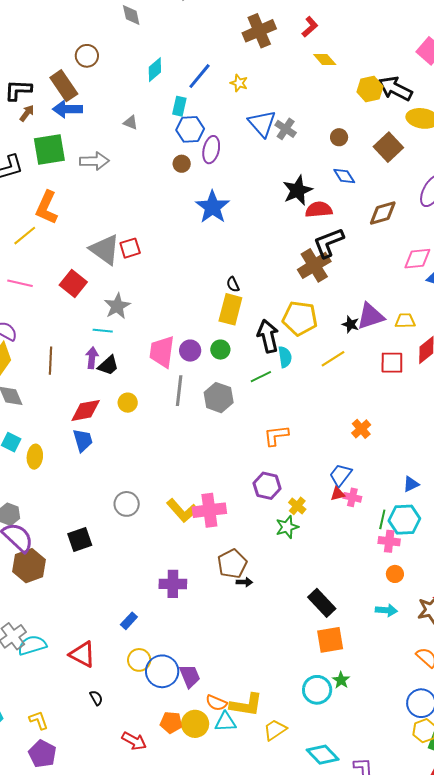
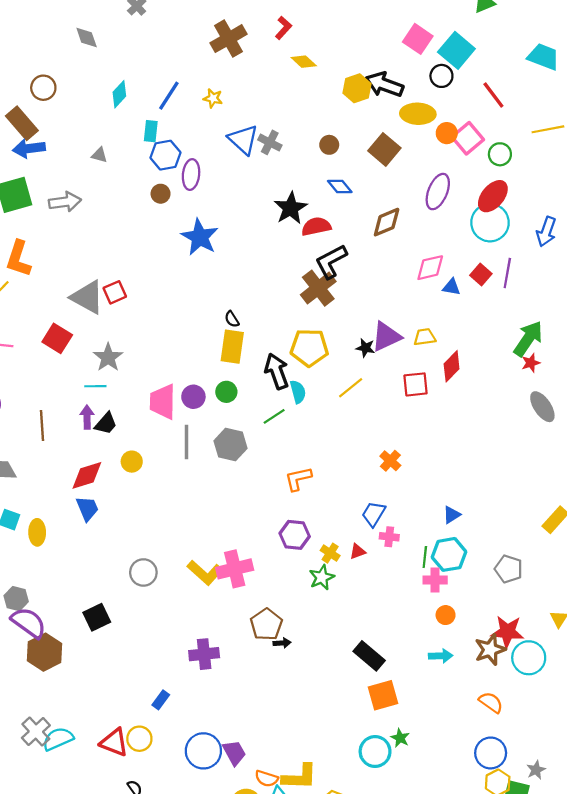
red triangle: (338, 494) -> (358, 552), moved
yellow circle: (139, 660) -> (139, 739), moved

